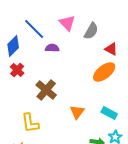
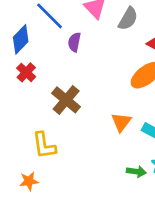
purple semicircle: (52, 48) -> (74, 42), turned -80
orange triangle: (77, 112) -> (121, 122), moved

